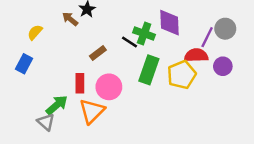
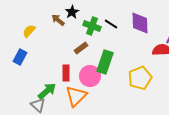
green cross: (144, 34) -> (92, 26), moved
black line: (129, 42) -> (111, 24), moved
green rectangle: (149, 70) -> (105, 62), moved
yellow pentagon: (182, 75) -> (140, 78), moved

